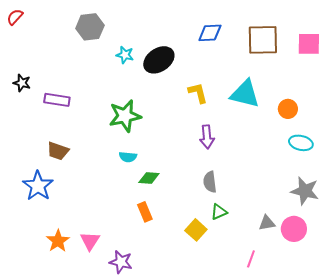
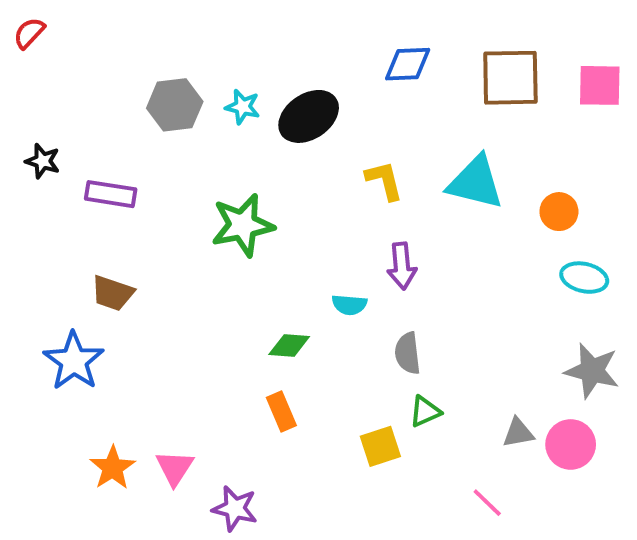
gray hexagon: (90, 27) -> (175, 105), moved
cyan semicircle: (128, 157) -> (349, 305), moved
yellow square: (196, 230) -> (380, 446), turned 30
pink line: (251, 259) -> (487, 503), turned -66

